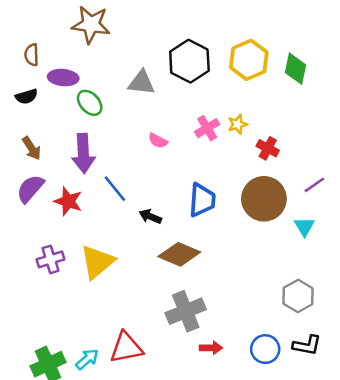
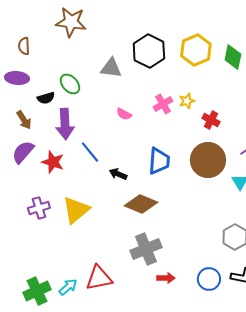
purple ellipse: (63, 78) -> (17, 78), moved
black semicircle: (27, 96) -> (46, 98), moved

